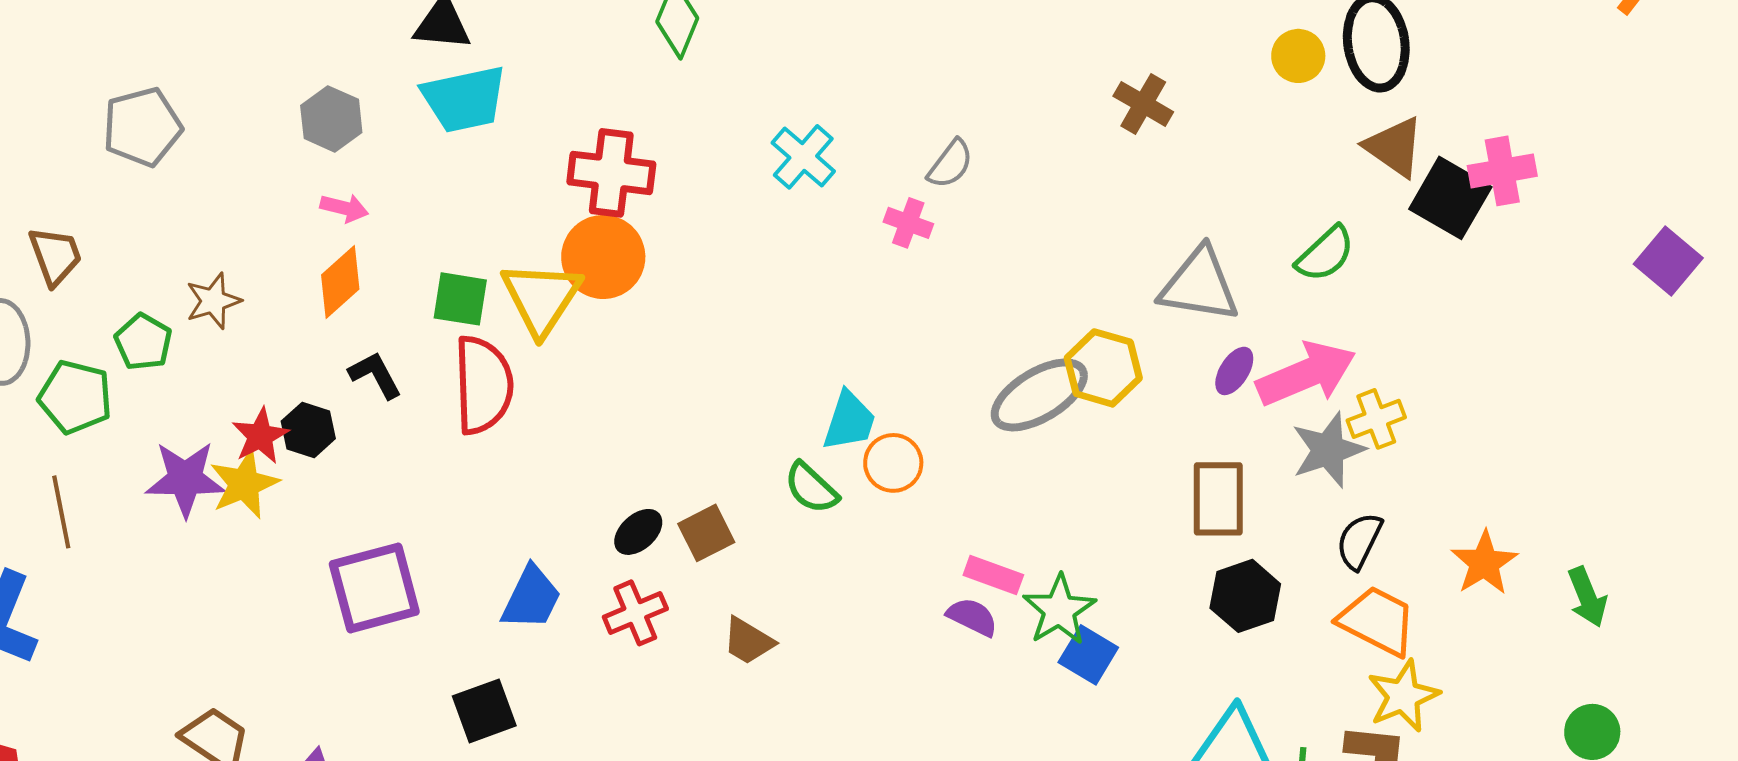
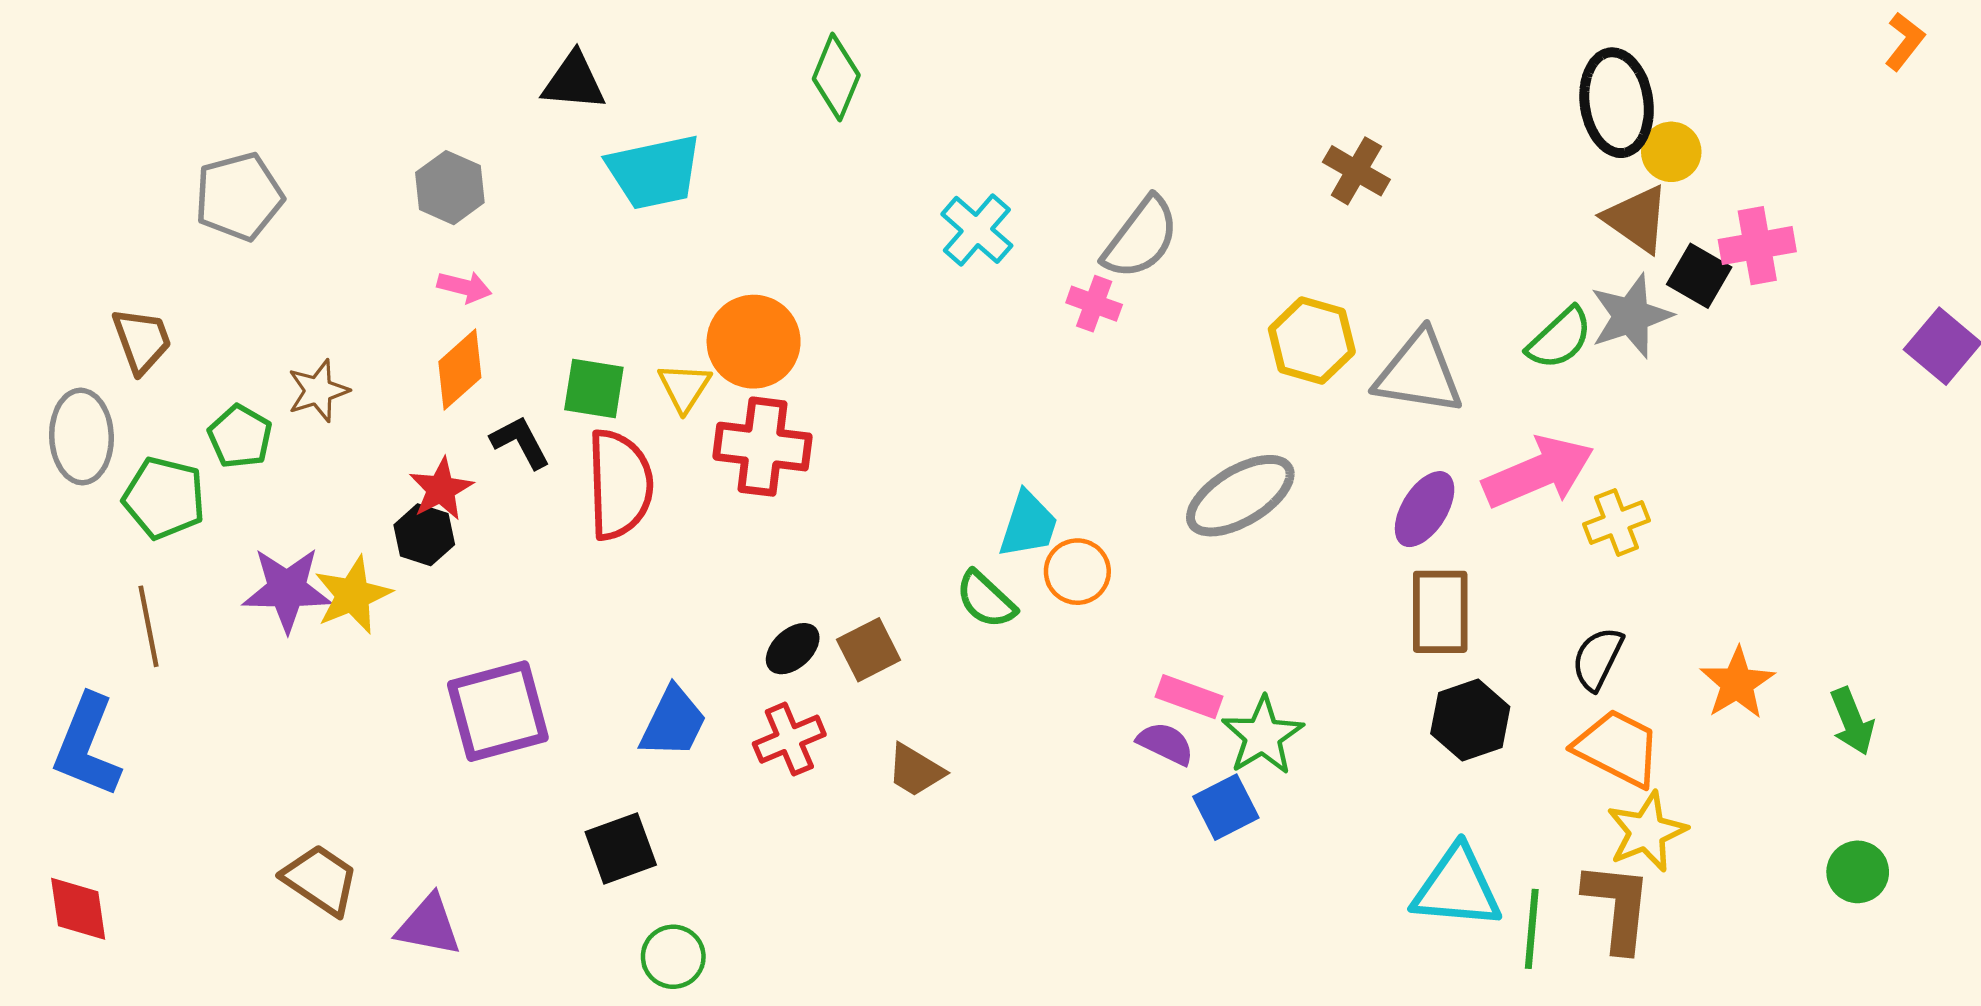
yellow circle: (1298, 56) -> (1671, 152), moved
cyan trapezoid: (464, 99) -> (654, 172), moved
gray semicircle: (950, 164) -> (1141, 238), size x1.5
red cross: (611, 173) -> (762, 447), moved
black square: (1450, 198) -> (1699, 276), size x0.7
yellow triangle: (541, 298) -> (684, 387), size x0.6
yellow hexagon: (1103, 368) -> (1312, 340), moved
purple ellipse: (1234, 371) -> (1425, 509), moved, size x1.4
black L-shape: (375, 375) -> (520, 442), moved
red star: (260, 436) -> (441, 489), moved
gray star: (1328, 450) -> (1631, 316), moved
blue square: (1088, 655) -> (1226, 807), moved, turned 32

